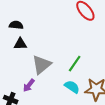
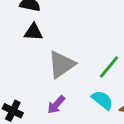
purple arrow: (29, 85) -> (56, 105), moved

